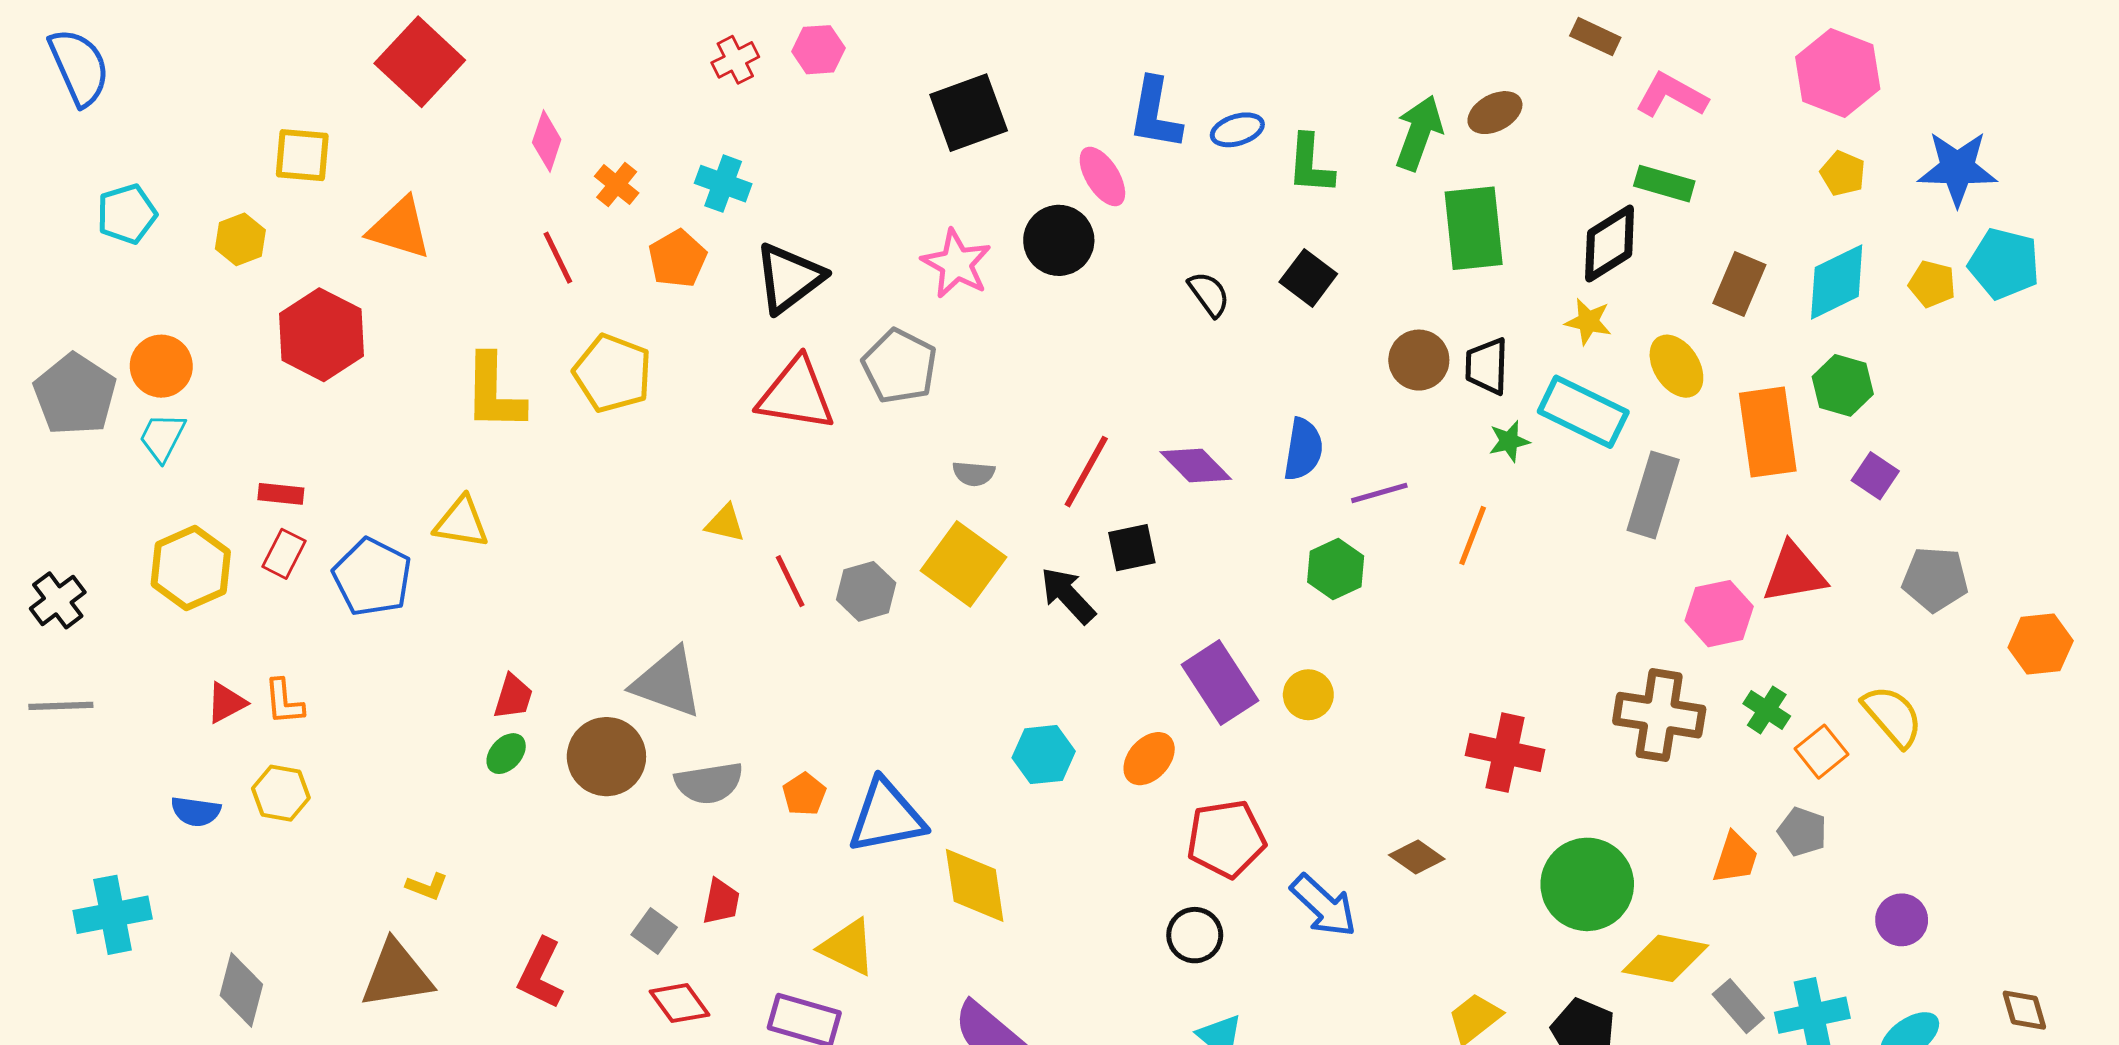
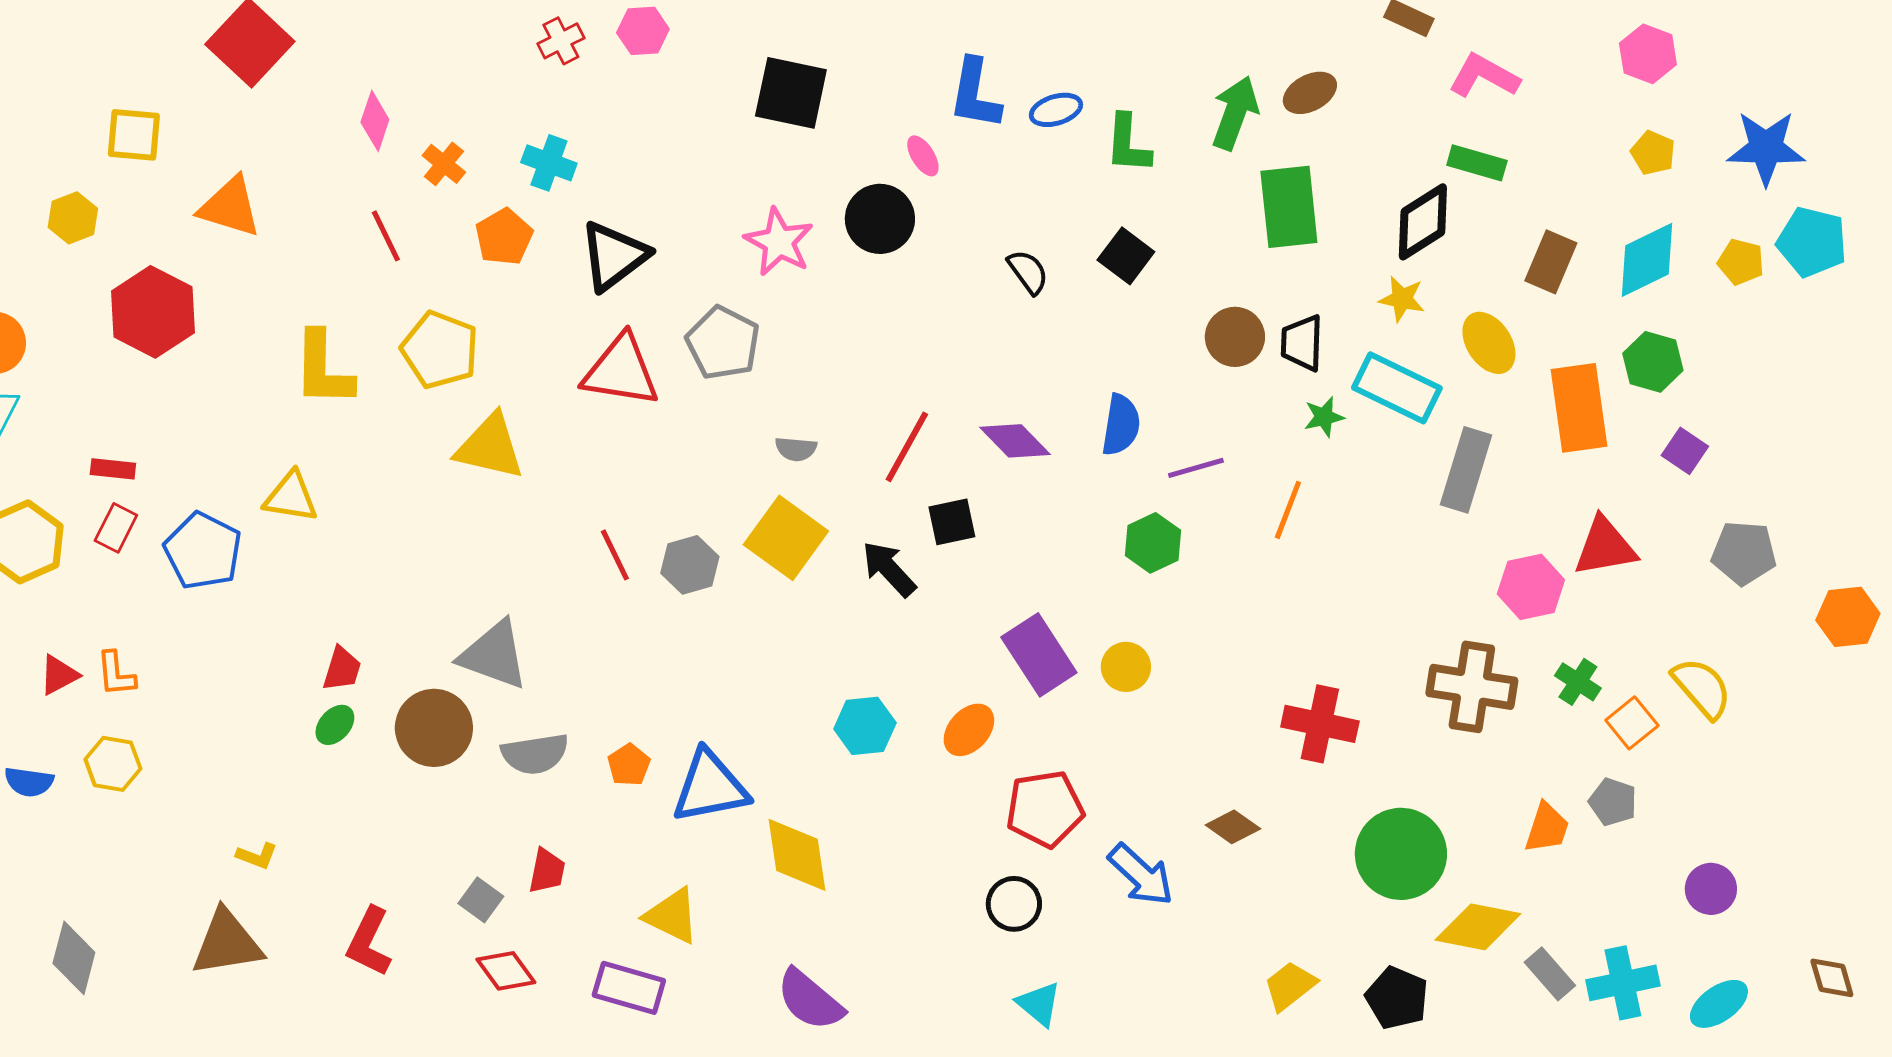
pink hexagon: (1838, 73) -> (1648, 54), size x0.7
black square: (969, 113) -> (791, 93), turned 32
pink ellipse: (1102, 176) -> (923, 156), size x0.7
yellow triangle: (725, 523) -> (490, 447), moved, size x1.8

